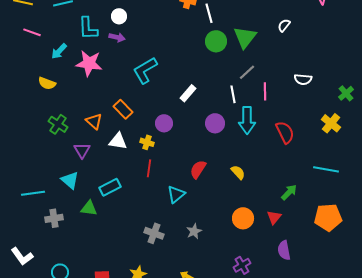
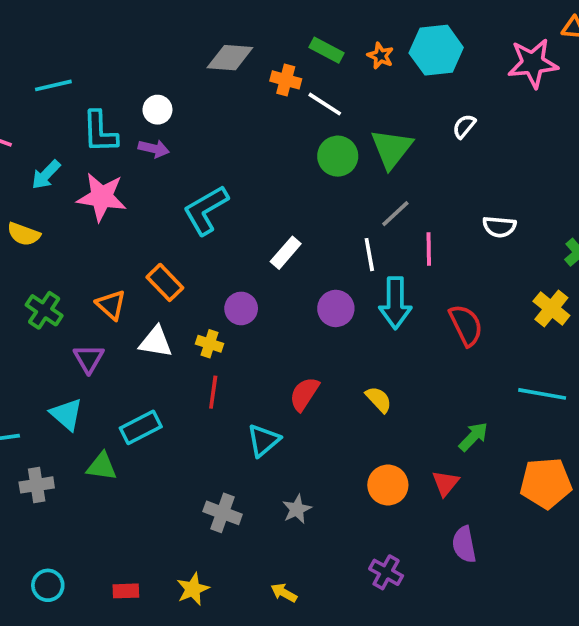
white line: (209, 13) -> (325, 104), turned -42
purple cross: (242, 265) -> (386, 572), turned -30

